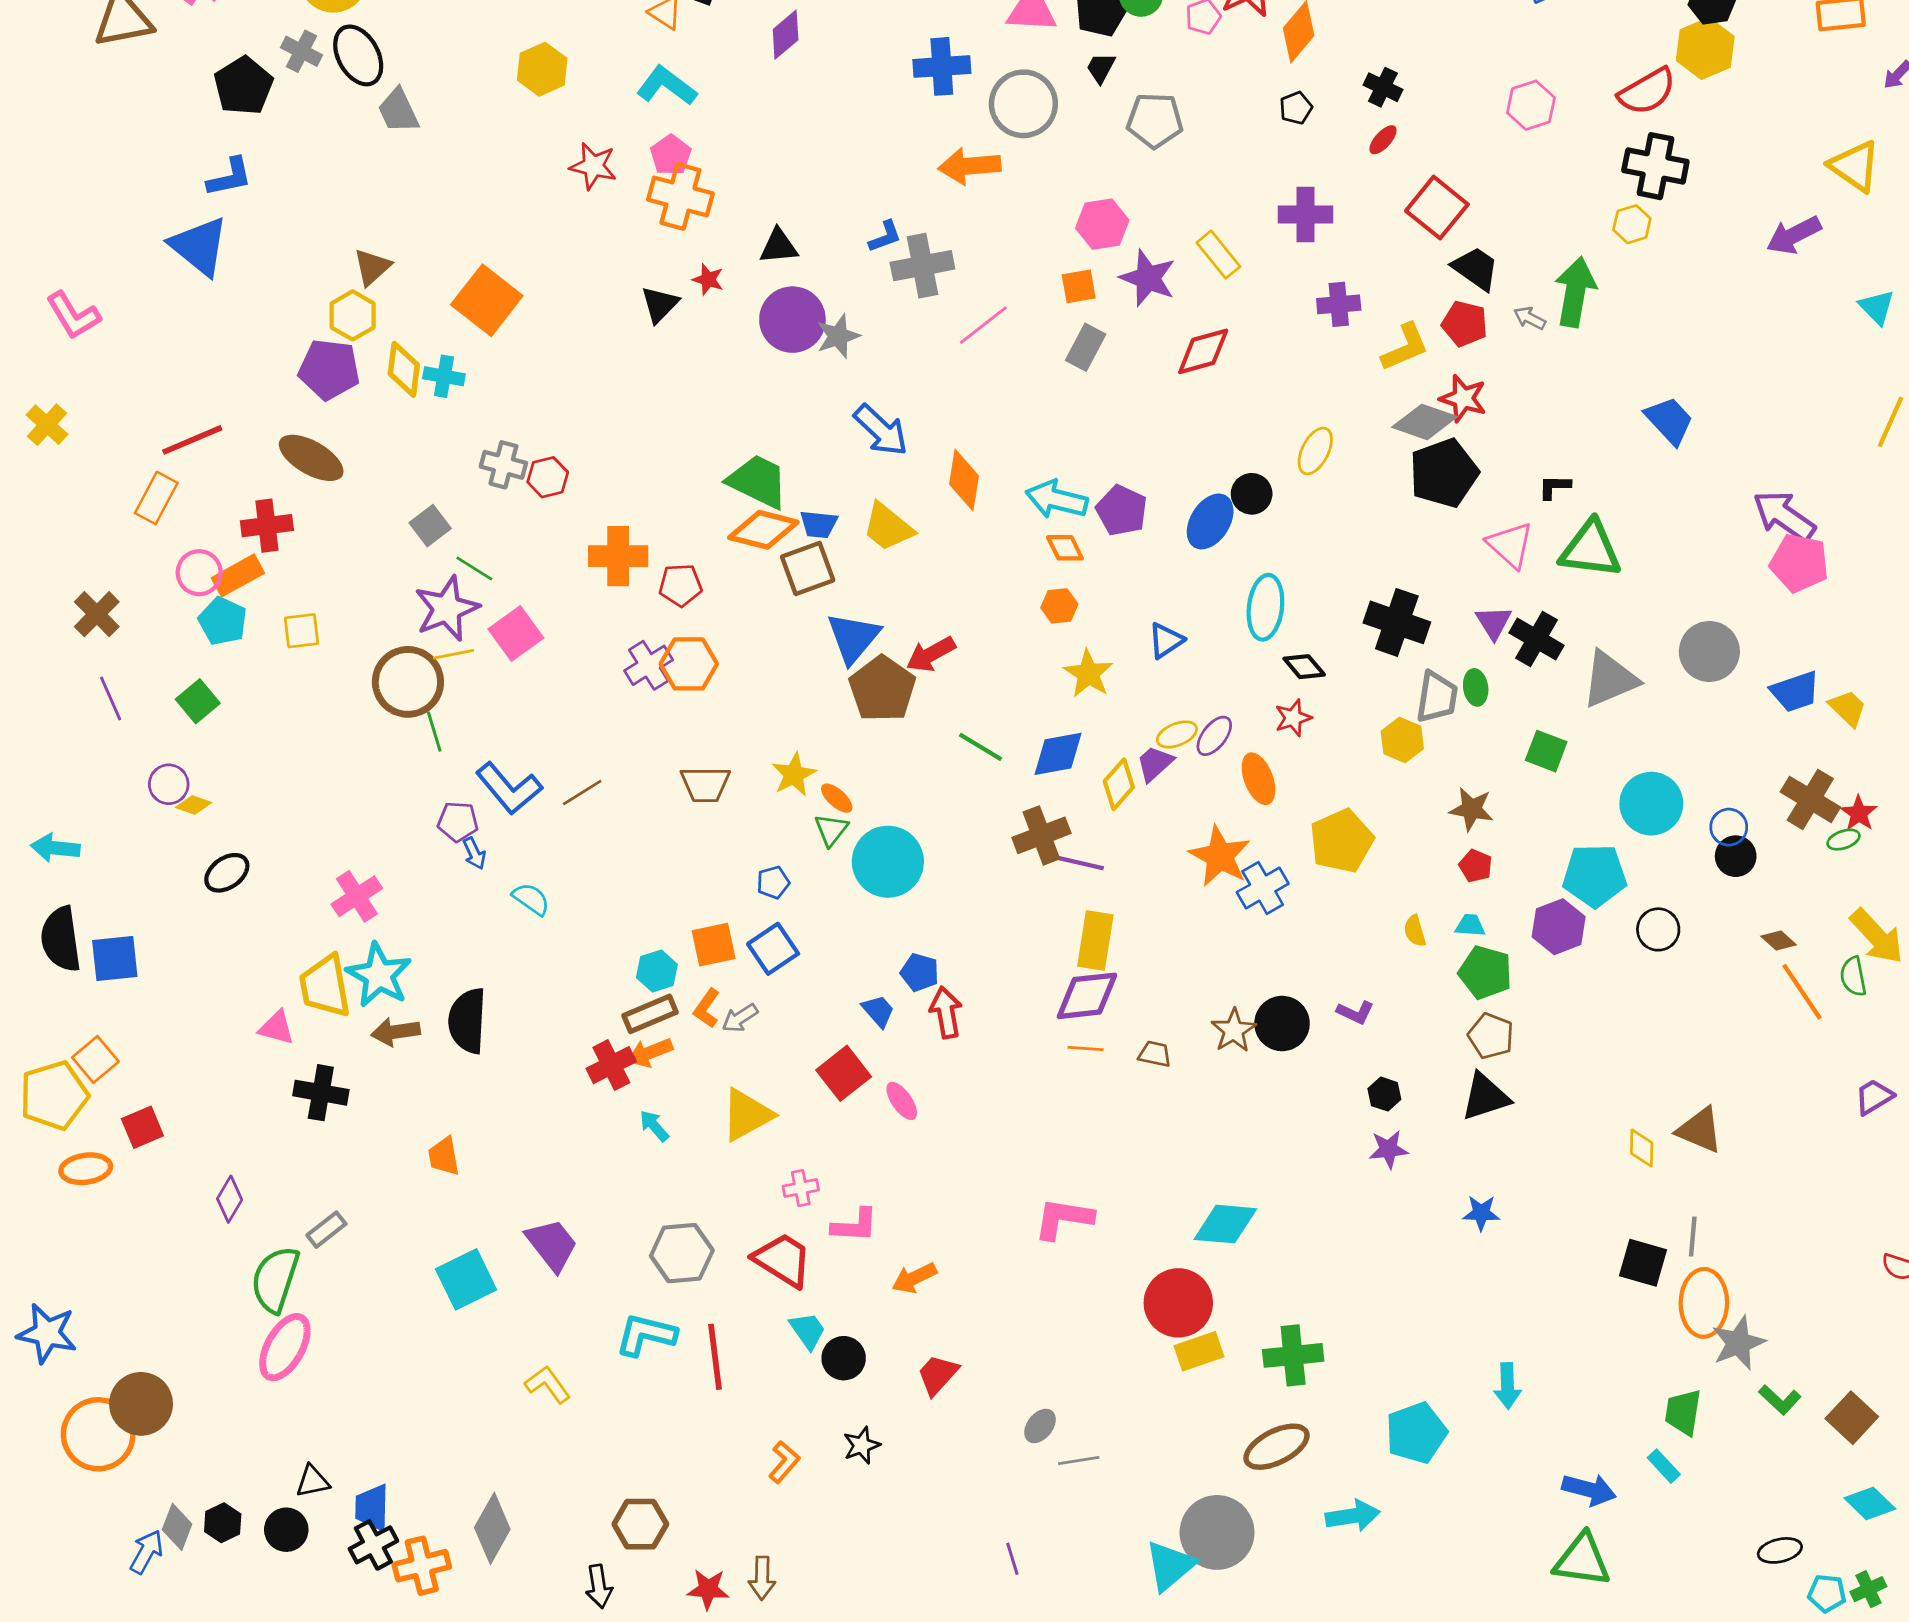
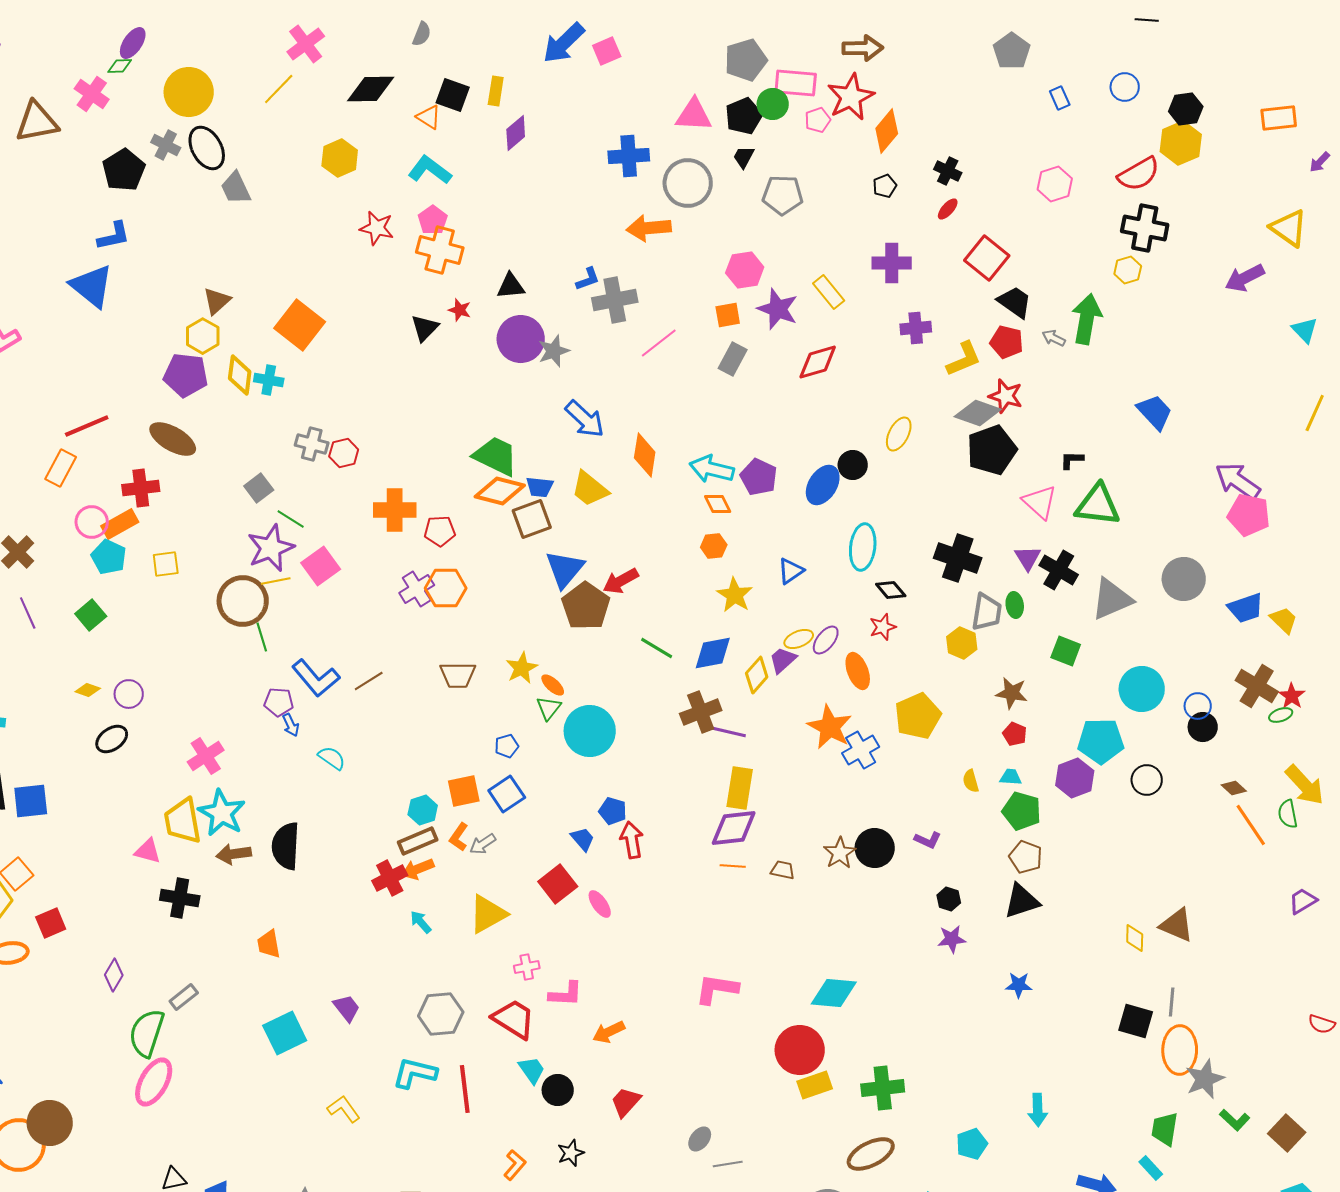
purple circle: (169, 784) -> (129, 694), moved
purple trapezoid: (552, 1245) -> (347, 1008), size x0.7
cyan pentagon: (1416, 1433) -> (972, 1144), size x0.7

